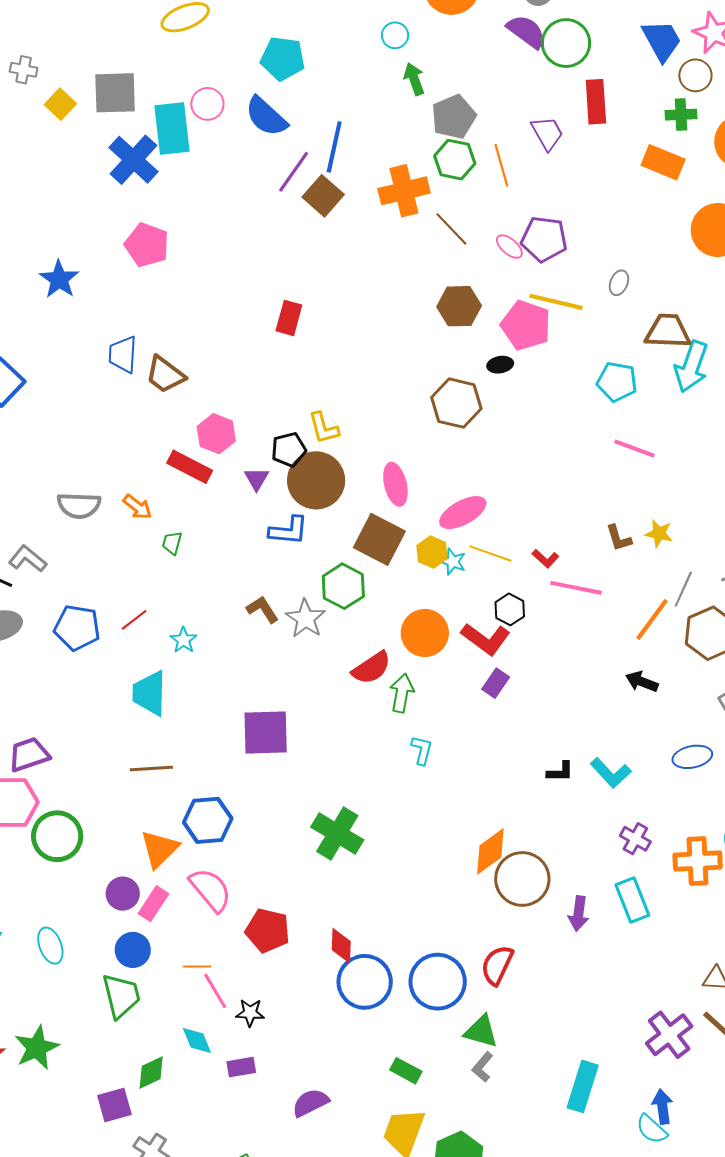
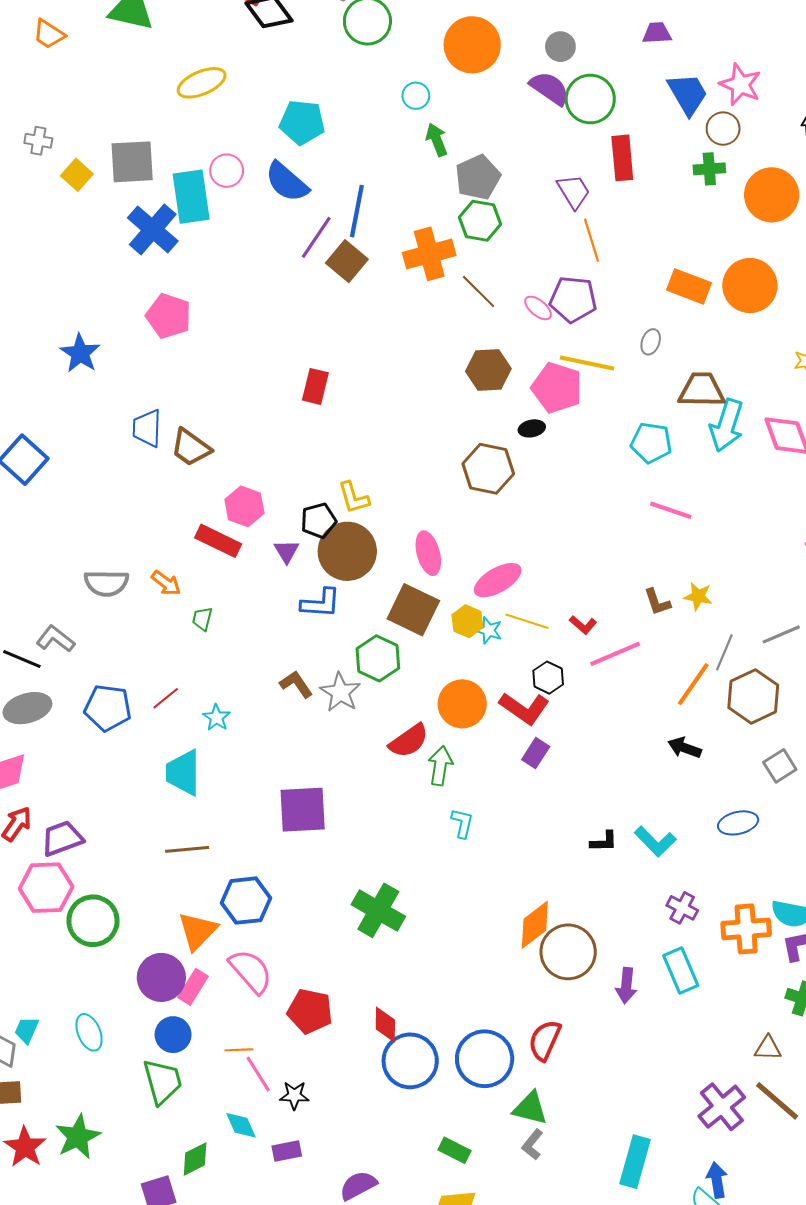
orange rectangle: (663, 162) -> (689, 286), moved
orange line: (501, 165) -> (592, 240), moved
pink line: (576, 588) -> (615, 654), turned -33
purple circle: (123, 894) -> (161, 977), size x1.4

